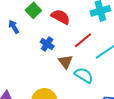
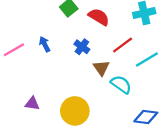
blue arrow: (14, 27) -> (45, 44), moved

